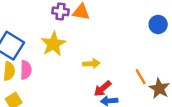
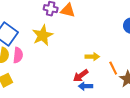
yellow arrow: (91, 64) -> (92, 57), moved

